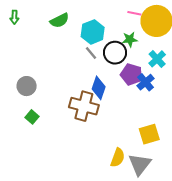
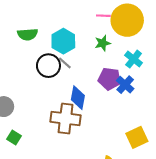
green semicircle: (59, 20) -> (28, 34), turned 30
black circle: (115, 53) -> (48, 66), moved

